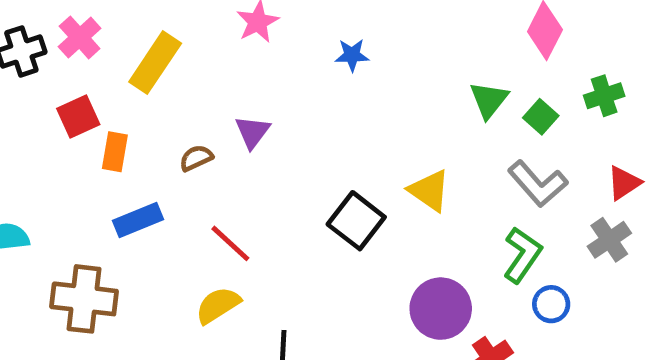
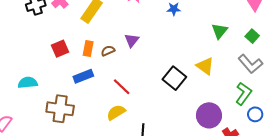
green triangle: (489, 100) -> (219, 31), moved
red square: (78, 116) -> (60, 49), moved
orange rectangle: (115, 152) -> (88, 48), moved

